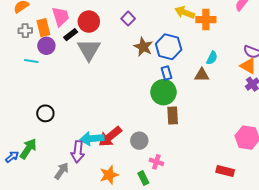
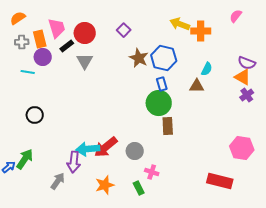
gray triangle: (89, 50) -> (85, 61), size x0.7
black circle: (45, 113) -> (35, 115), moved
red rectangle: (225, 171) -> (220, 181), size x1.4

